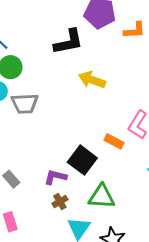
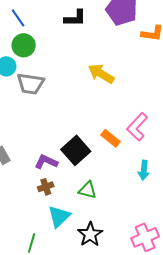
black L-shape: (68, 42) -> (75, 18), moved, size x0.7
green triangle: (102, 197) -> (88, 190), size x0.7

